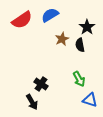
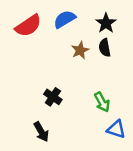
black star: (87, 27) -> (106, 23), moved
black semicircle: (80, 45) -> (105, 48), moved
black cross: (41, 84) -> (53, 97), moved

